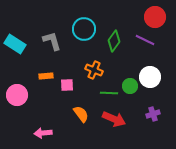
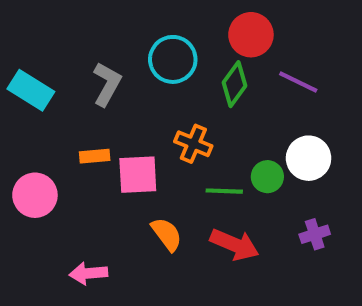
red circle: (155, 17) -> (251, 35), moved
gray L-shape: (52, 41) -> (107, 84), turned 45
pink square: (67, 85) -> (138, 175), size x1.5

